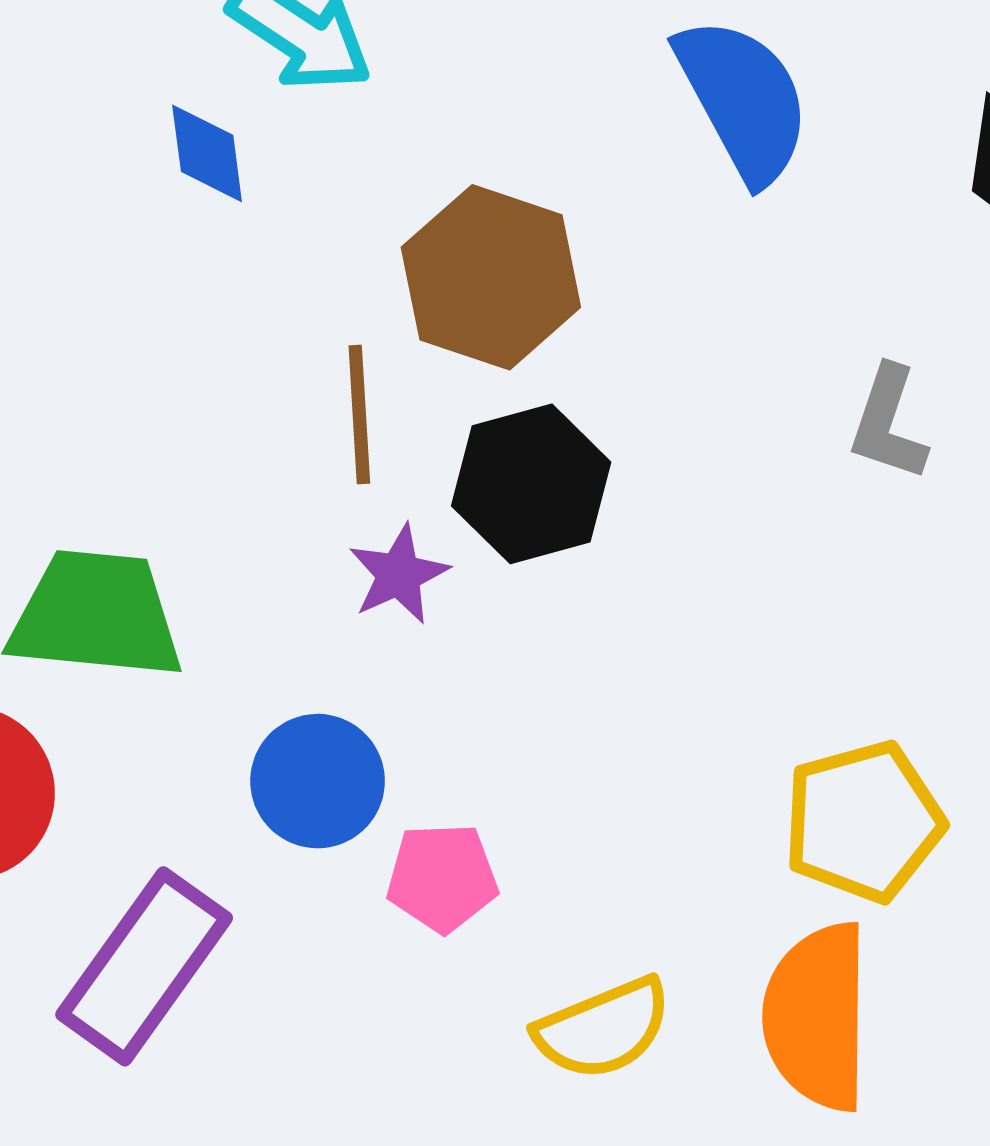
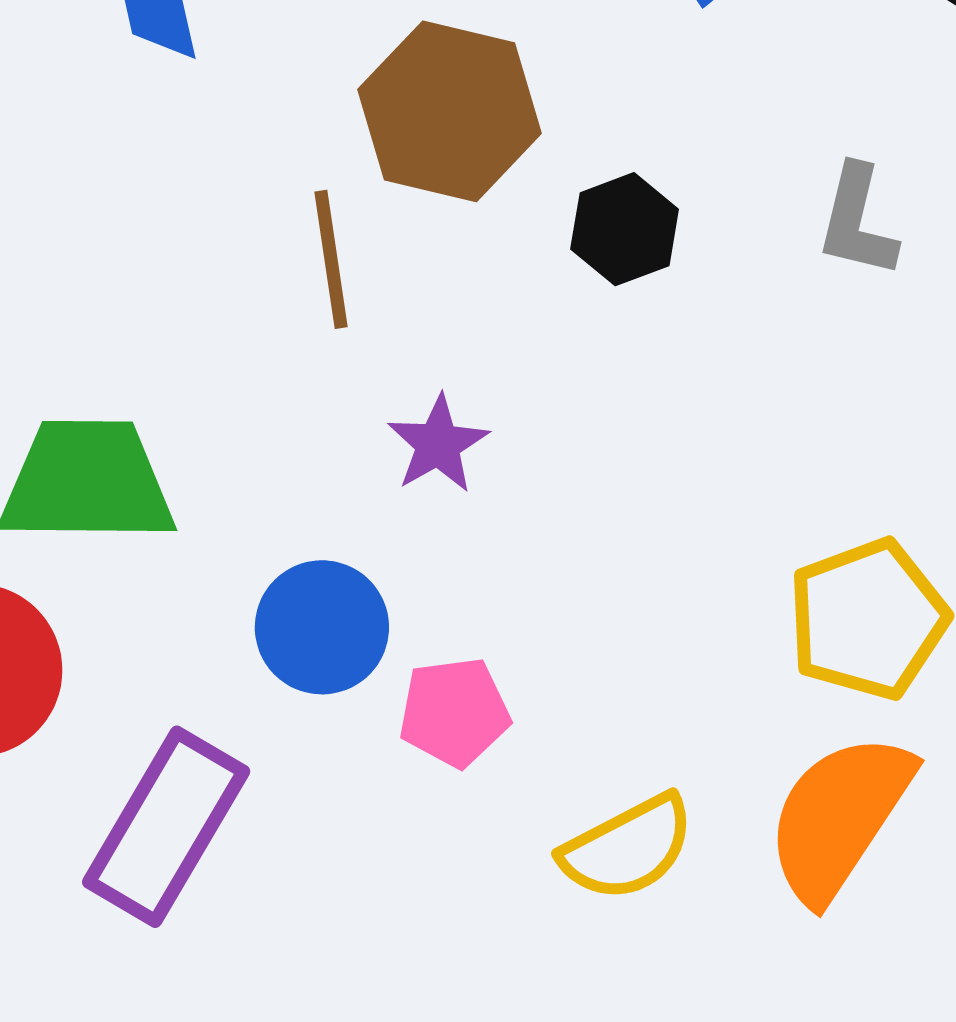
black hexagon: (531, 484) -> (625, 229), moved, size x0.7
purple star: (399, 574) -> (438, 444), moved
orange semicircle: (817, 1017) -> (839, 817), turned 38

